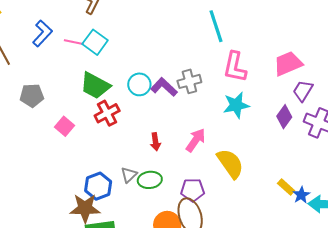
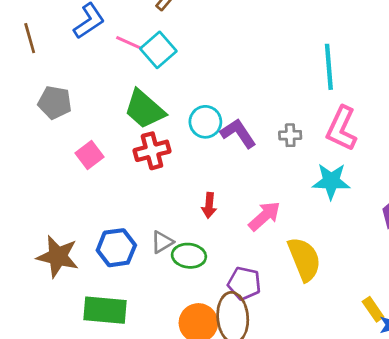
gray cross: (189, 81) -> (290, 135), moved, size x0.7
brown star: (85, 208) -> (58, 256), moved

